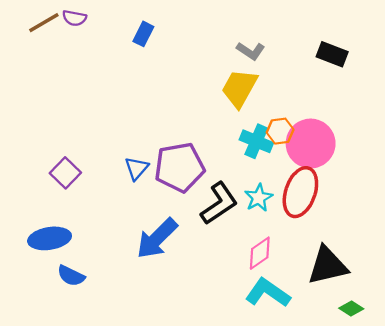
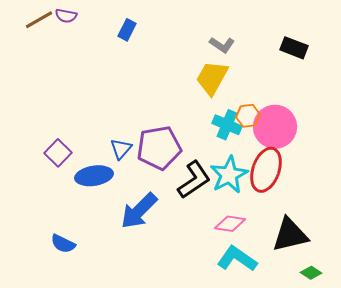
cyan star: (259, 198) -> (229, 175), size x1.5
blue ellipse: (50, 238) -> (94, 176), moved
pink diamond: (260, 253) -> (230, 224), turned 44

